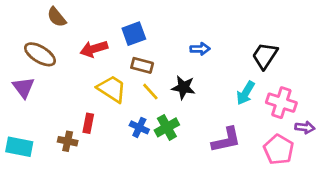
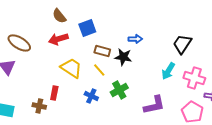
brown semicircle: (57, 17) -> (59, 16), moved
brown rectangle: (142, 65) -> (102, 51), moved
black star: (183, 87) -> (123, 57), moved
green cross: (167, 127) -> (119, 90), moved

